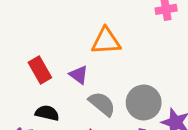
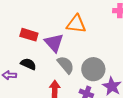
red rectangle: (40, 70) -> (29, 35), turned -54
purple triangle: (79, 75) -> (54, 43), size x1.5

